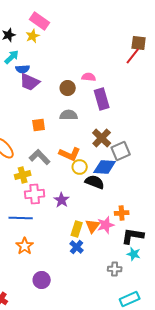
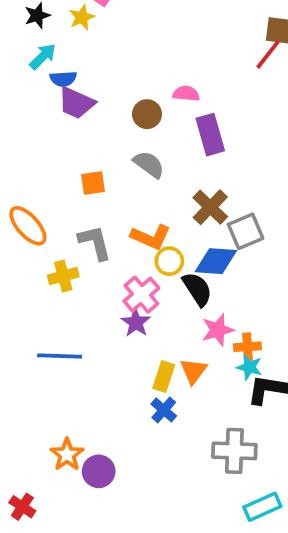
gray semicircle: (69, 115) -> (149, 164), turned 36
gray L-shape: (40, 157) -> (95, 242), turned 30
black semicircle: (95, 182) -> (197, 289), turned 36
pink cross: (35, 194) -> (141, 295), moved, turned -36
pink star: (106, 225) -> (218, 330), moved
orange star: (25, 246) -> (67, 455), moved
cyan star: (134, 254) -> (249, 367), moved
gray cross: (115, 269) -> (234, 451), size x1.6

